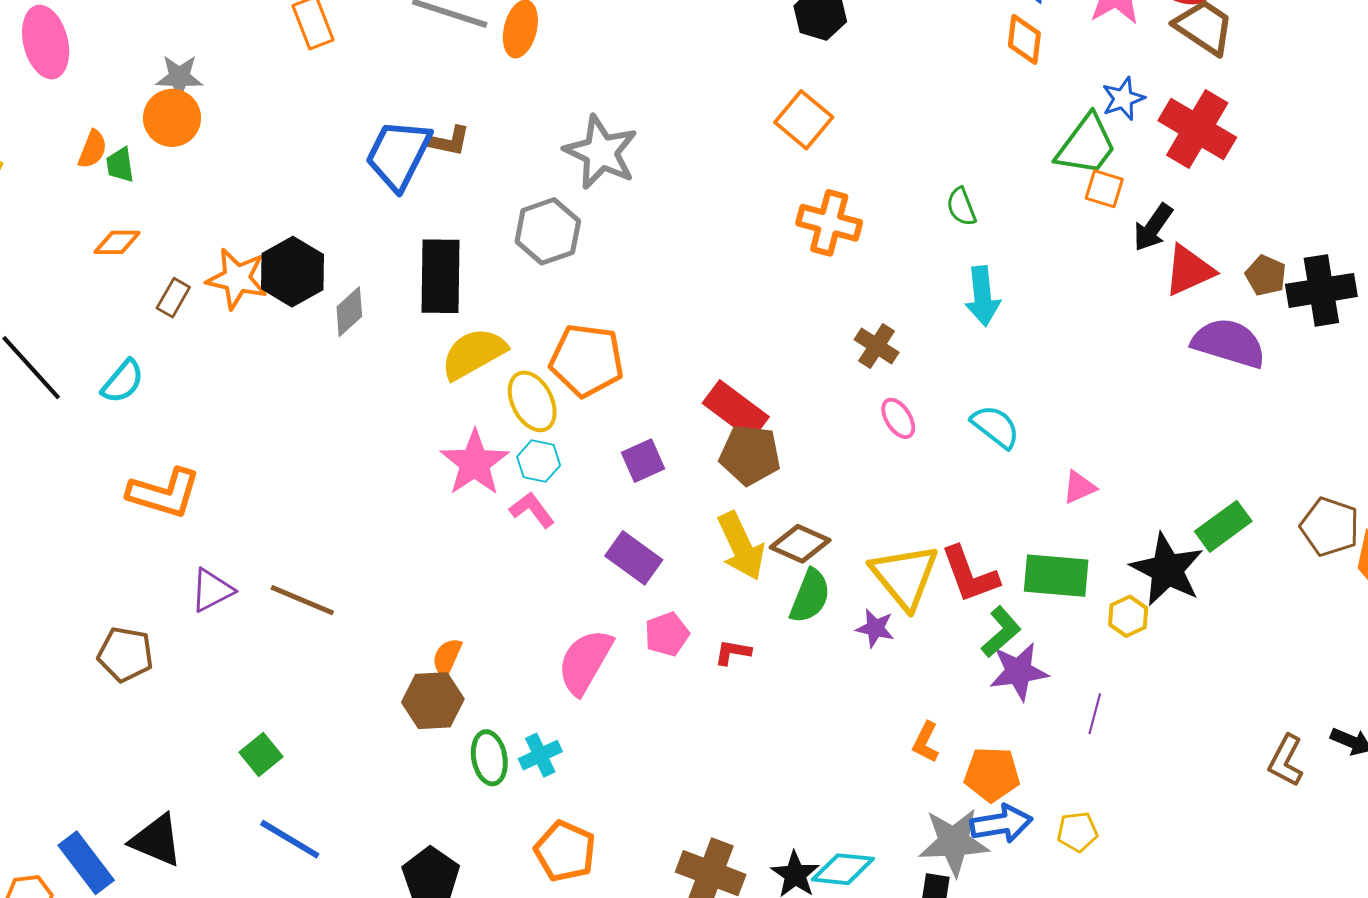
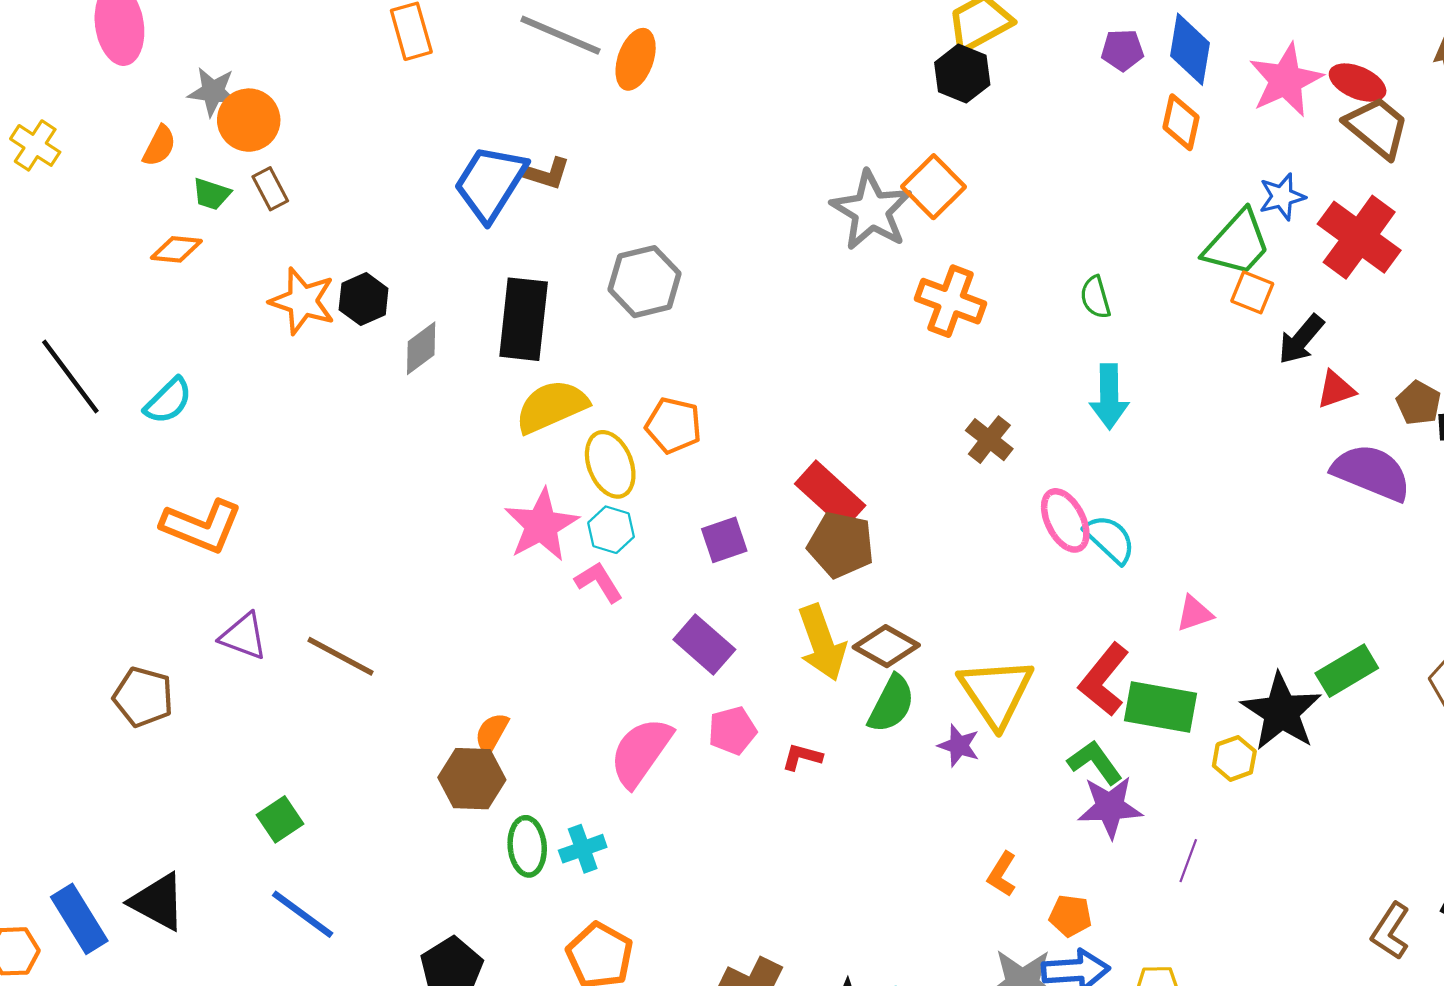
gray star: (179, 77) -> (213, 92), moved
gray star: (601, 152) -> (871, 210), moved
green trapezoid: (120, 165) -> (211, 194), moved, turned -69
red triangle: (1189, 270) -> (1336, 390), size x0.7
black hexagon: (292, 272) -> (364, 299), size x0.7
brown rectangle: (173, 298) -> (270, 189), moved, turned -63
orange pentagon: (587, 360) -> (673, 425), size x0.7
pink ellipse: (898, 418) -> (1065, 520), moved, size x1.4
red L-shape: (970, 574) -> (1104, 680), moved, turned 54
purple triangle: (212, 590) -> (244, 636), turned 42
green L-shape: (1001, 632) -> (1095, 762), turned -90
orange pentagon: (992, 774) -> (1070, 916), size x0.7

